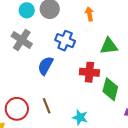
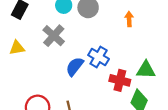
blue cross: (65, 41) -> (99, 57), moved
green triangle: (109, 46) -> (146, 70), moved

